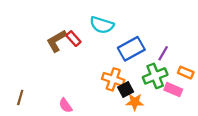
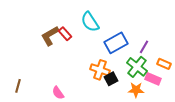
cyan semicircle: (102, 25) -> (90, 22), turned 40
green cross: (155, 76) -> (137, 67), turned -30
orange star: (135, 102) -> (136, 90), moved

